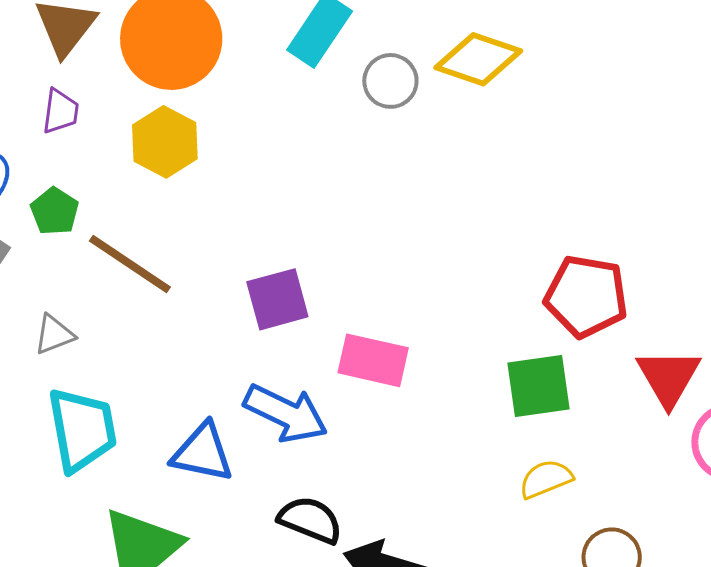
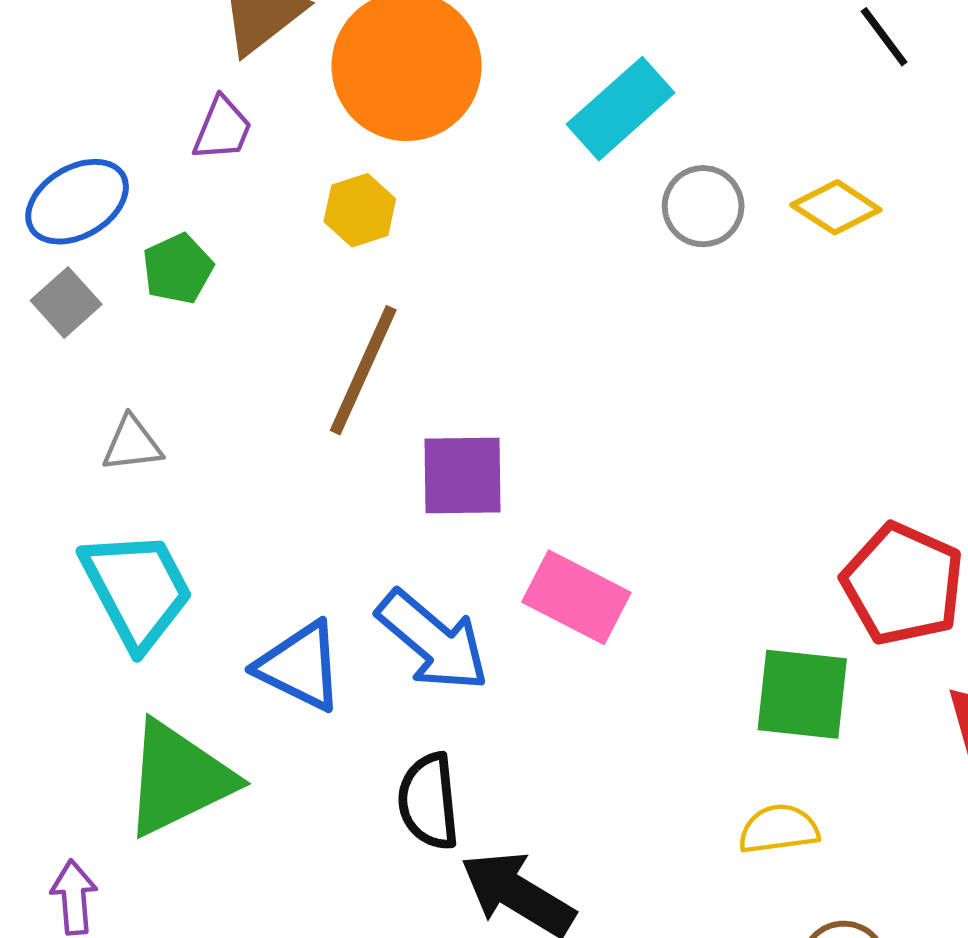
yellow diamond: (478, 59) -> (836, 207), size x0.7
yellow hexagon: (165, 142) -> (360, 210), size x0.7
brown line: (130, 264) -> (363, 370), moved, turned 66
cyan trapezoid: (82, 430) -> (137, 589), turned -32
black semicircle: (310, 520) -> (429, 801), turned -132

